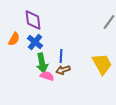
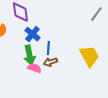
blue cross: (35, 42) -> (32, 34), moved

